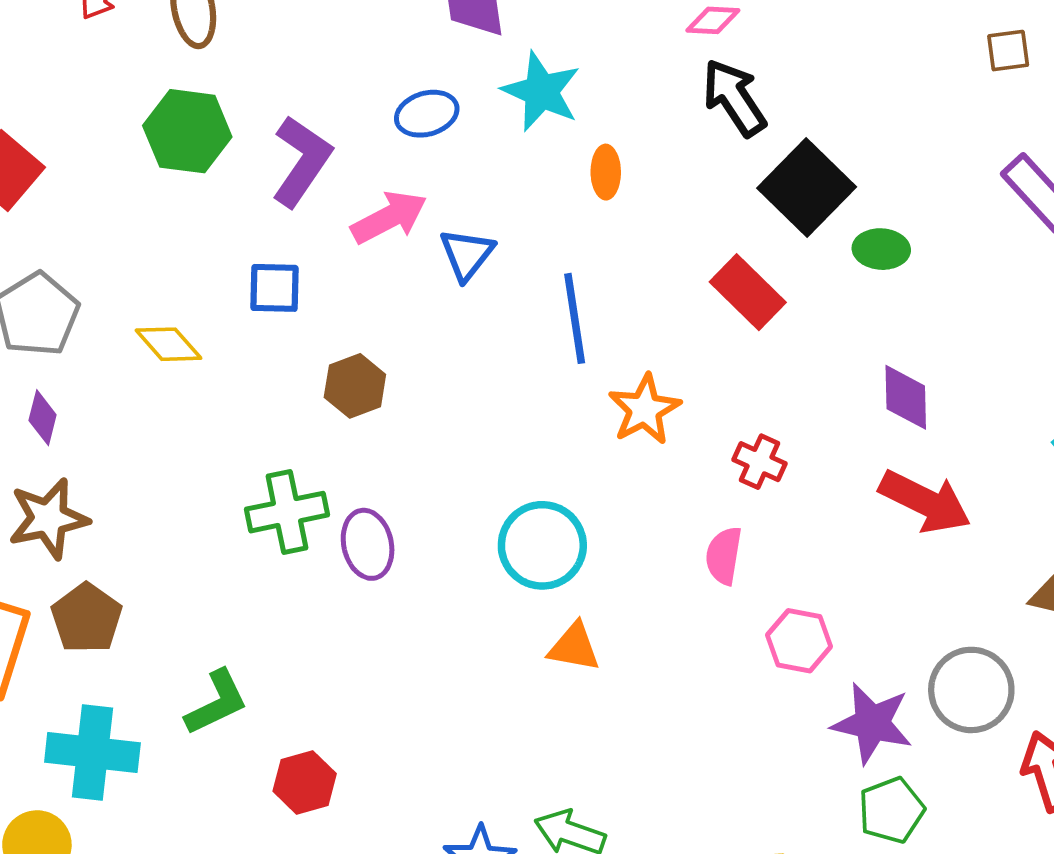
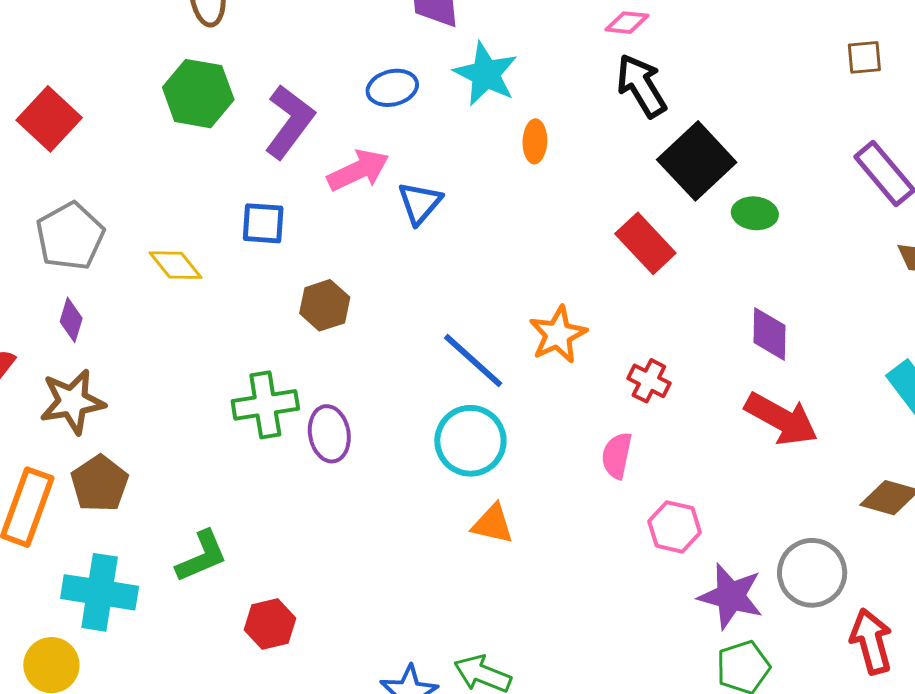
blue line: (575, 318) -> (473, 361), moved, turned -42

